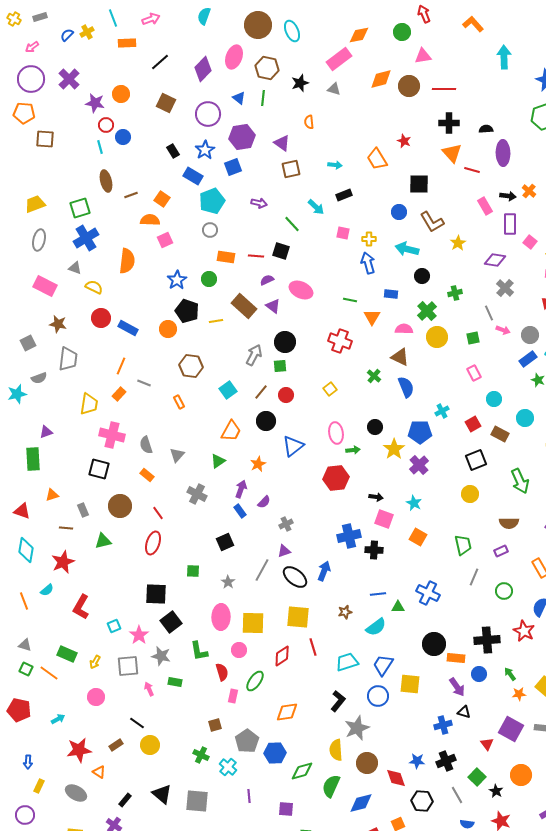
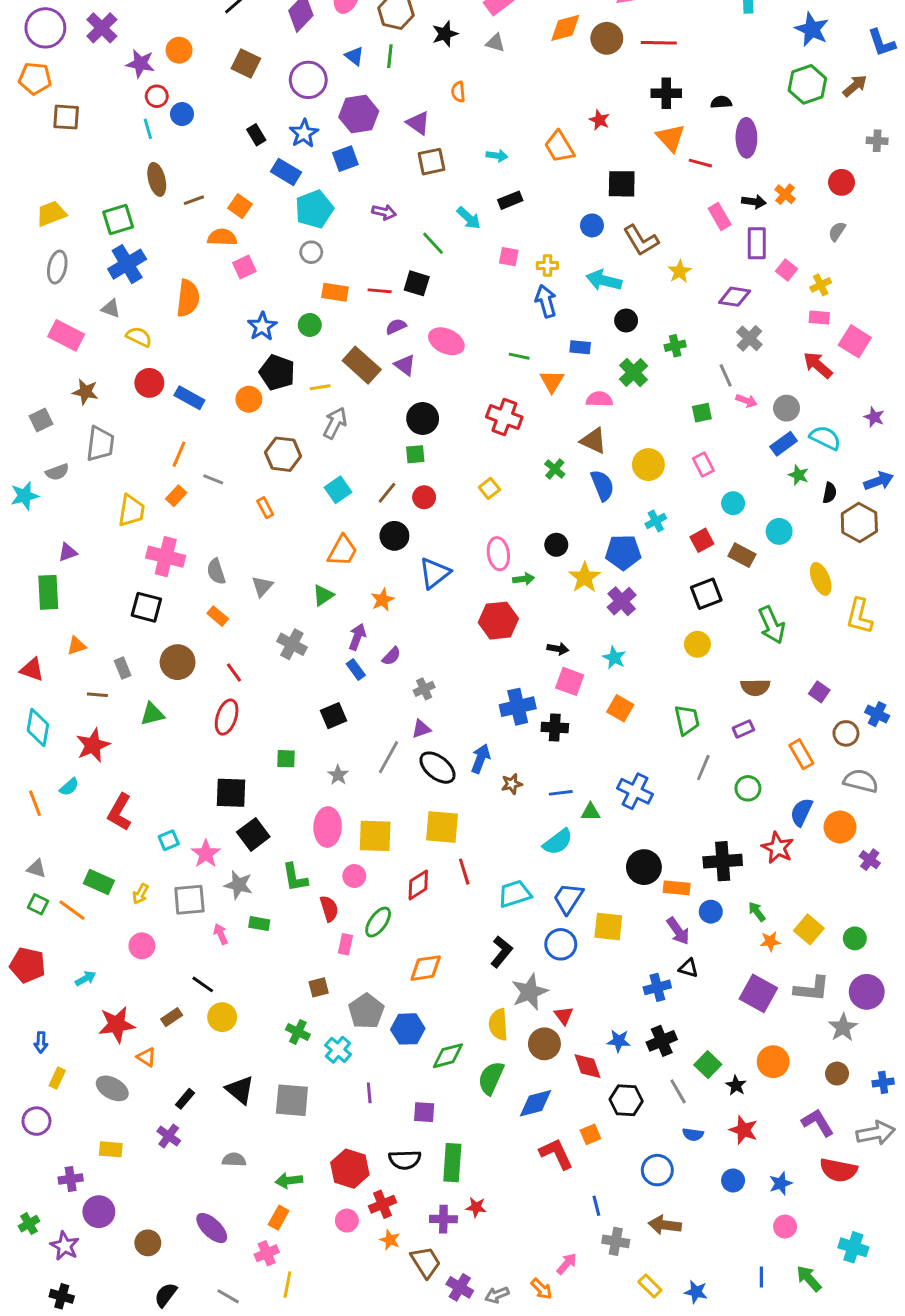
yellow circle: (437, 337) -> (648, 465), moved
gray arrow: (254, 355) -> (335, 423), moved
brown star: (345, 612) -> (512, 784), moved
red triangle: (487, 744) -> (564, 1016), moved

